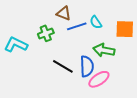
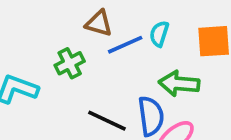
cyan semicircle: (96, 22) -> (159, 34), turned 56

